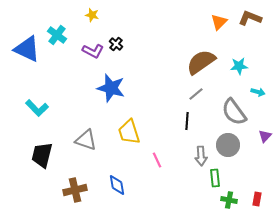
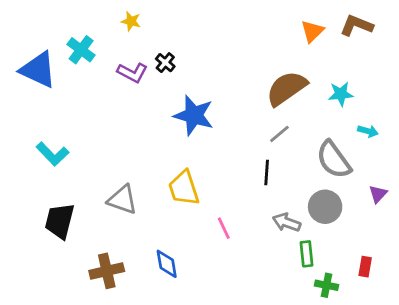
blue star: (111, 88) -> (194, 115), moved
gray arrow: (201, 156) -> (287, 222), turned 114
red rectangle: (257, 199) -> (365, 267), moved

